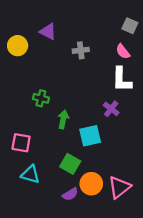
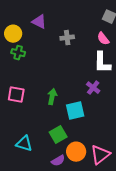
green cross: (41, 98) -> (18, 53), moved
pink square: (21, 143) -> (16, 95), moved
green square: (70, 164) -> (58, 135), turned 30

